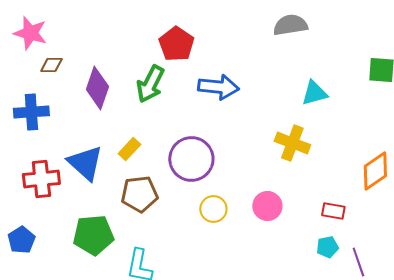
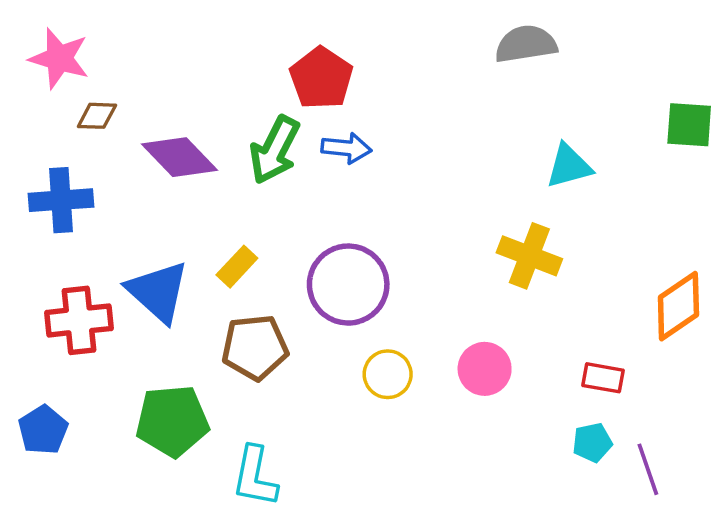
blue arrow: (218, 87) -> (346, 148), moved, size x0.7
purple diamond: (97, 88) -> (179, 157), turned -63

